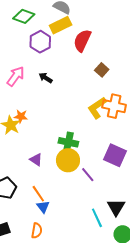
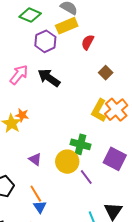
red semicircle: (82, 41) -> (88, 42), size x0.7
black arrow: (46, 78) -> (49, 78), size x1.6
orange cross: (114, 106) -> (116, 110), turned 35
yellow L-shape: (97, 108) -> (99, 110), turned -30
green cross: (68, 142) -> (81, 144), moved

